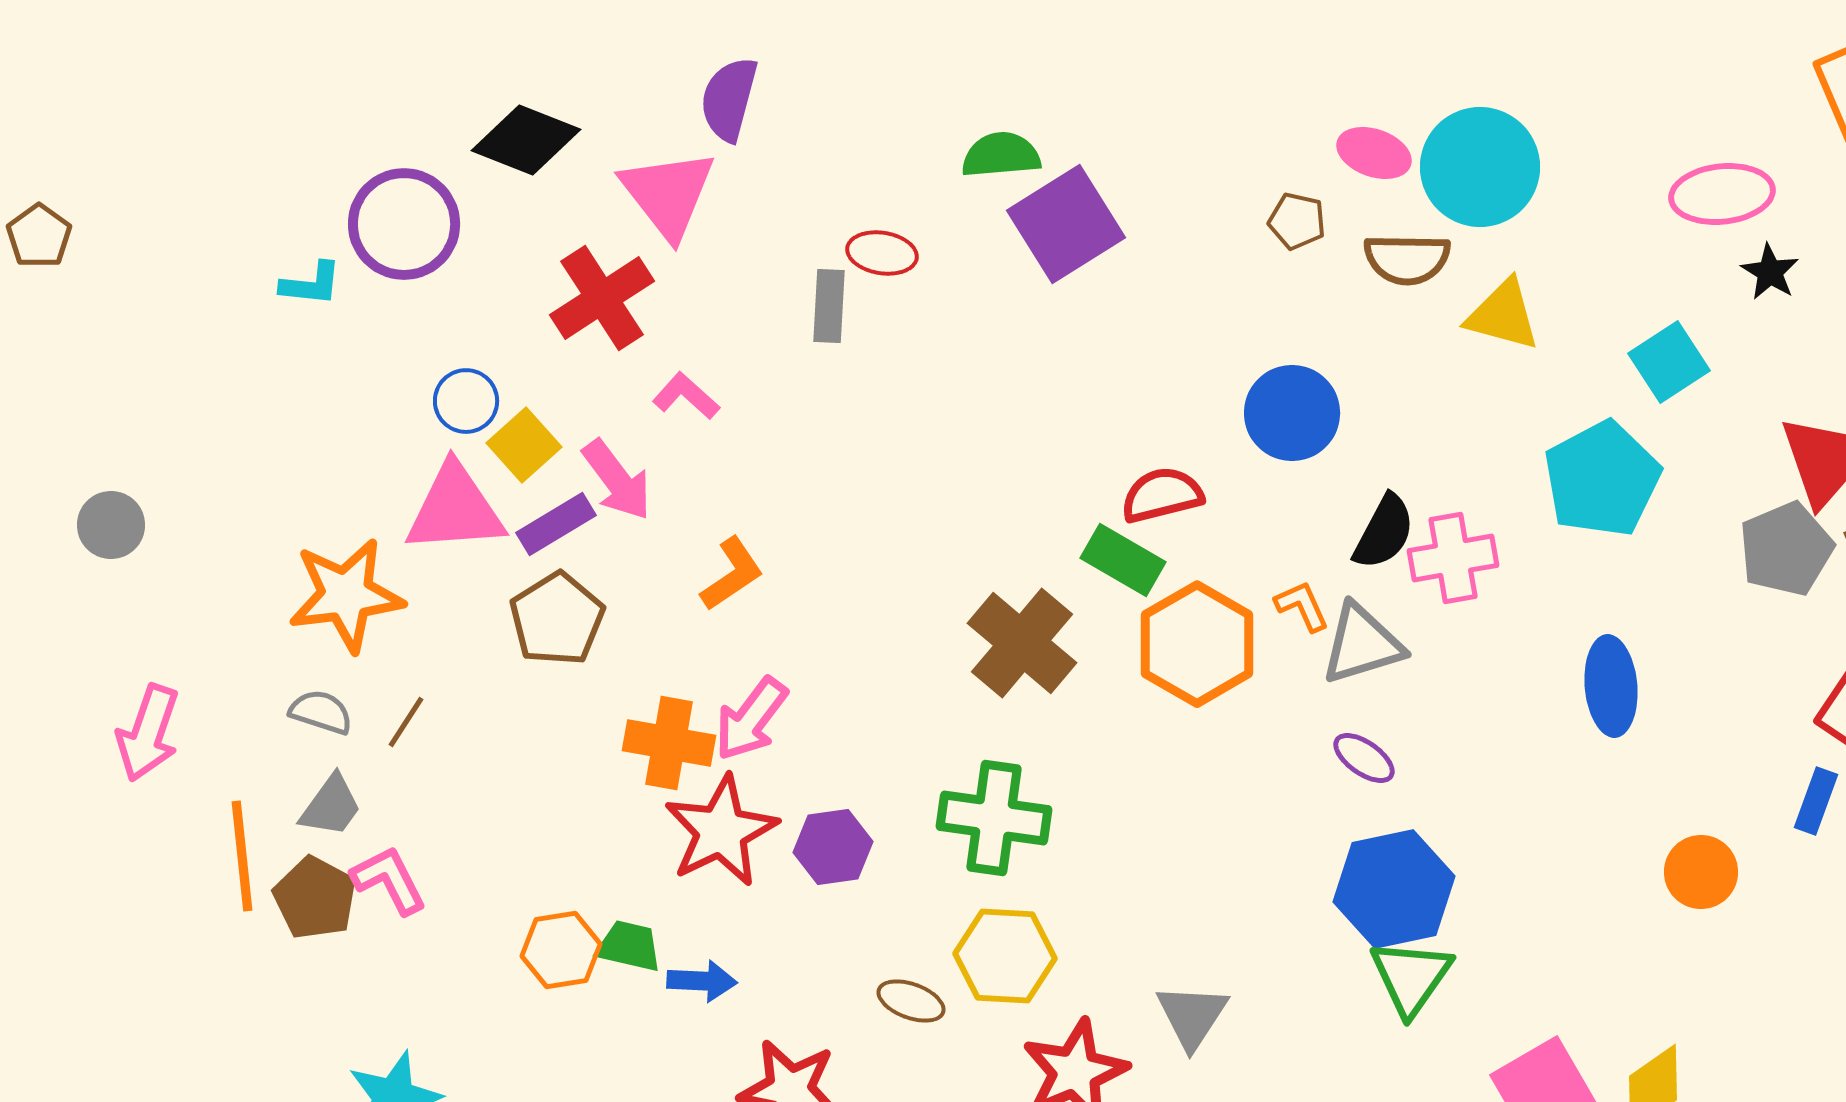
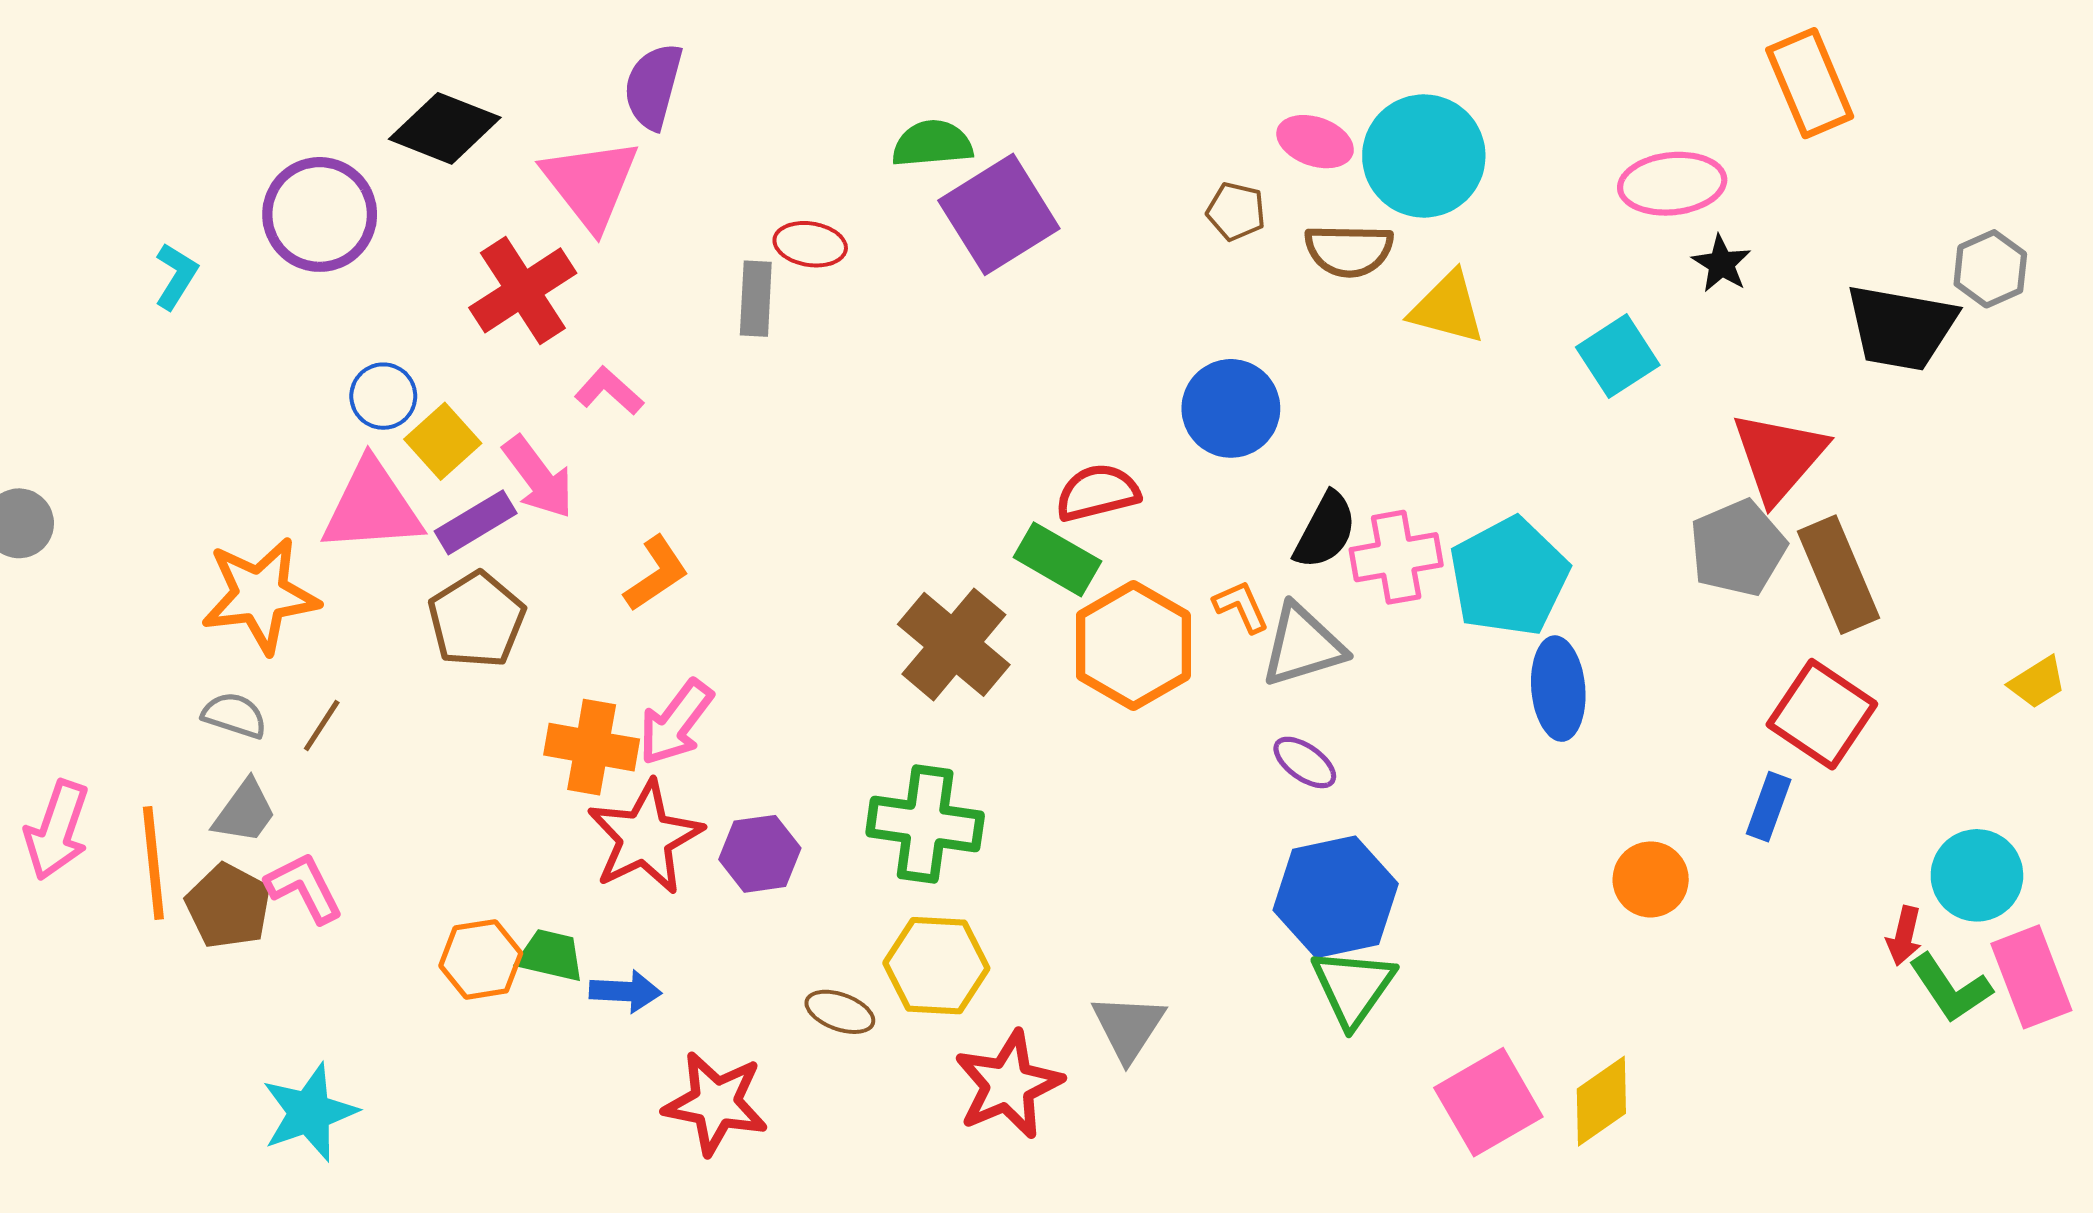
cyan L-shape: (311, 284) -> (176, 276), moved, turned -64
cyan pentagon: (1602, 479) -> (1509, 577), moved
pink arrow: (148, 733) -> (57, 830), moved

